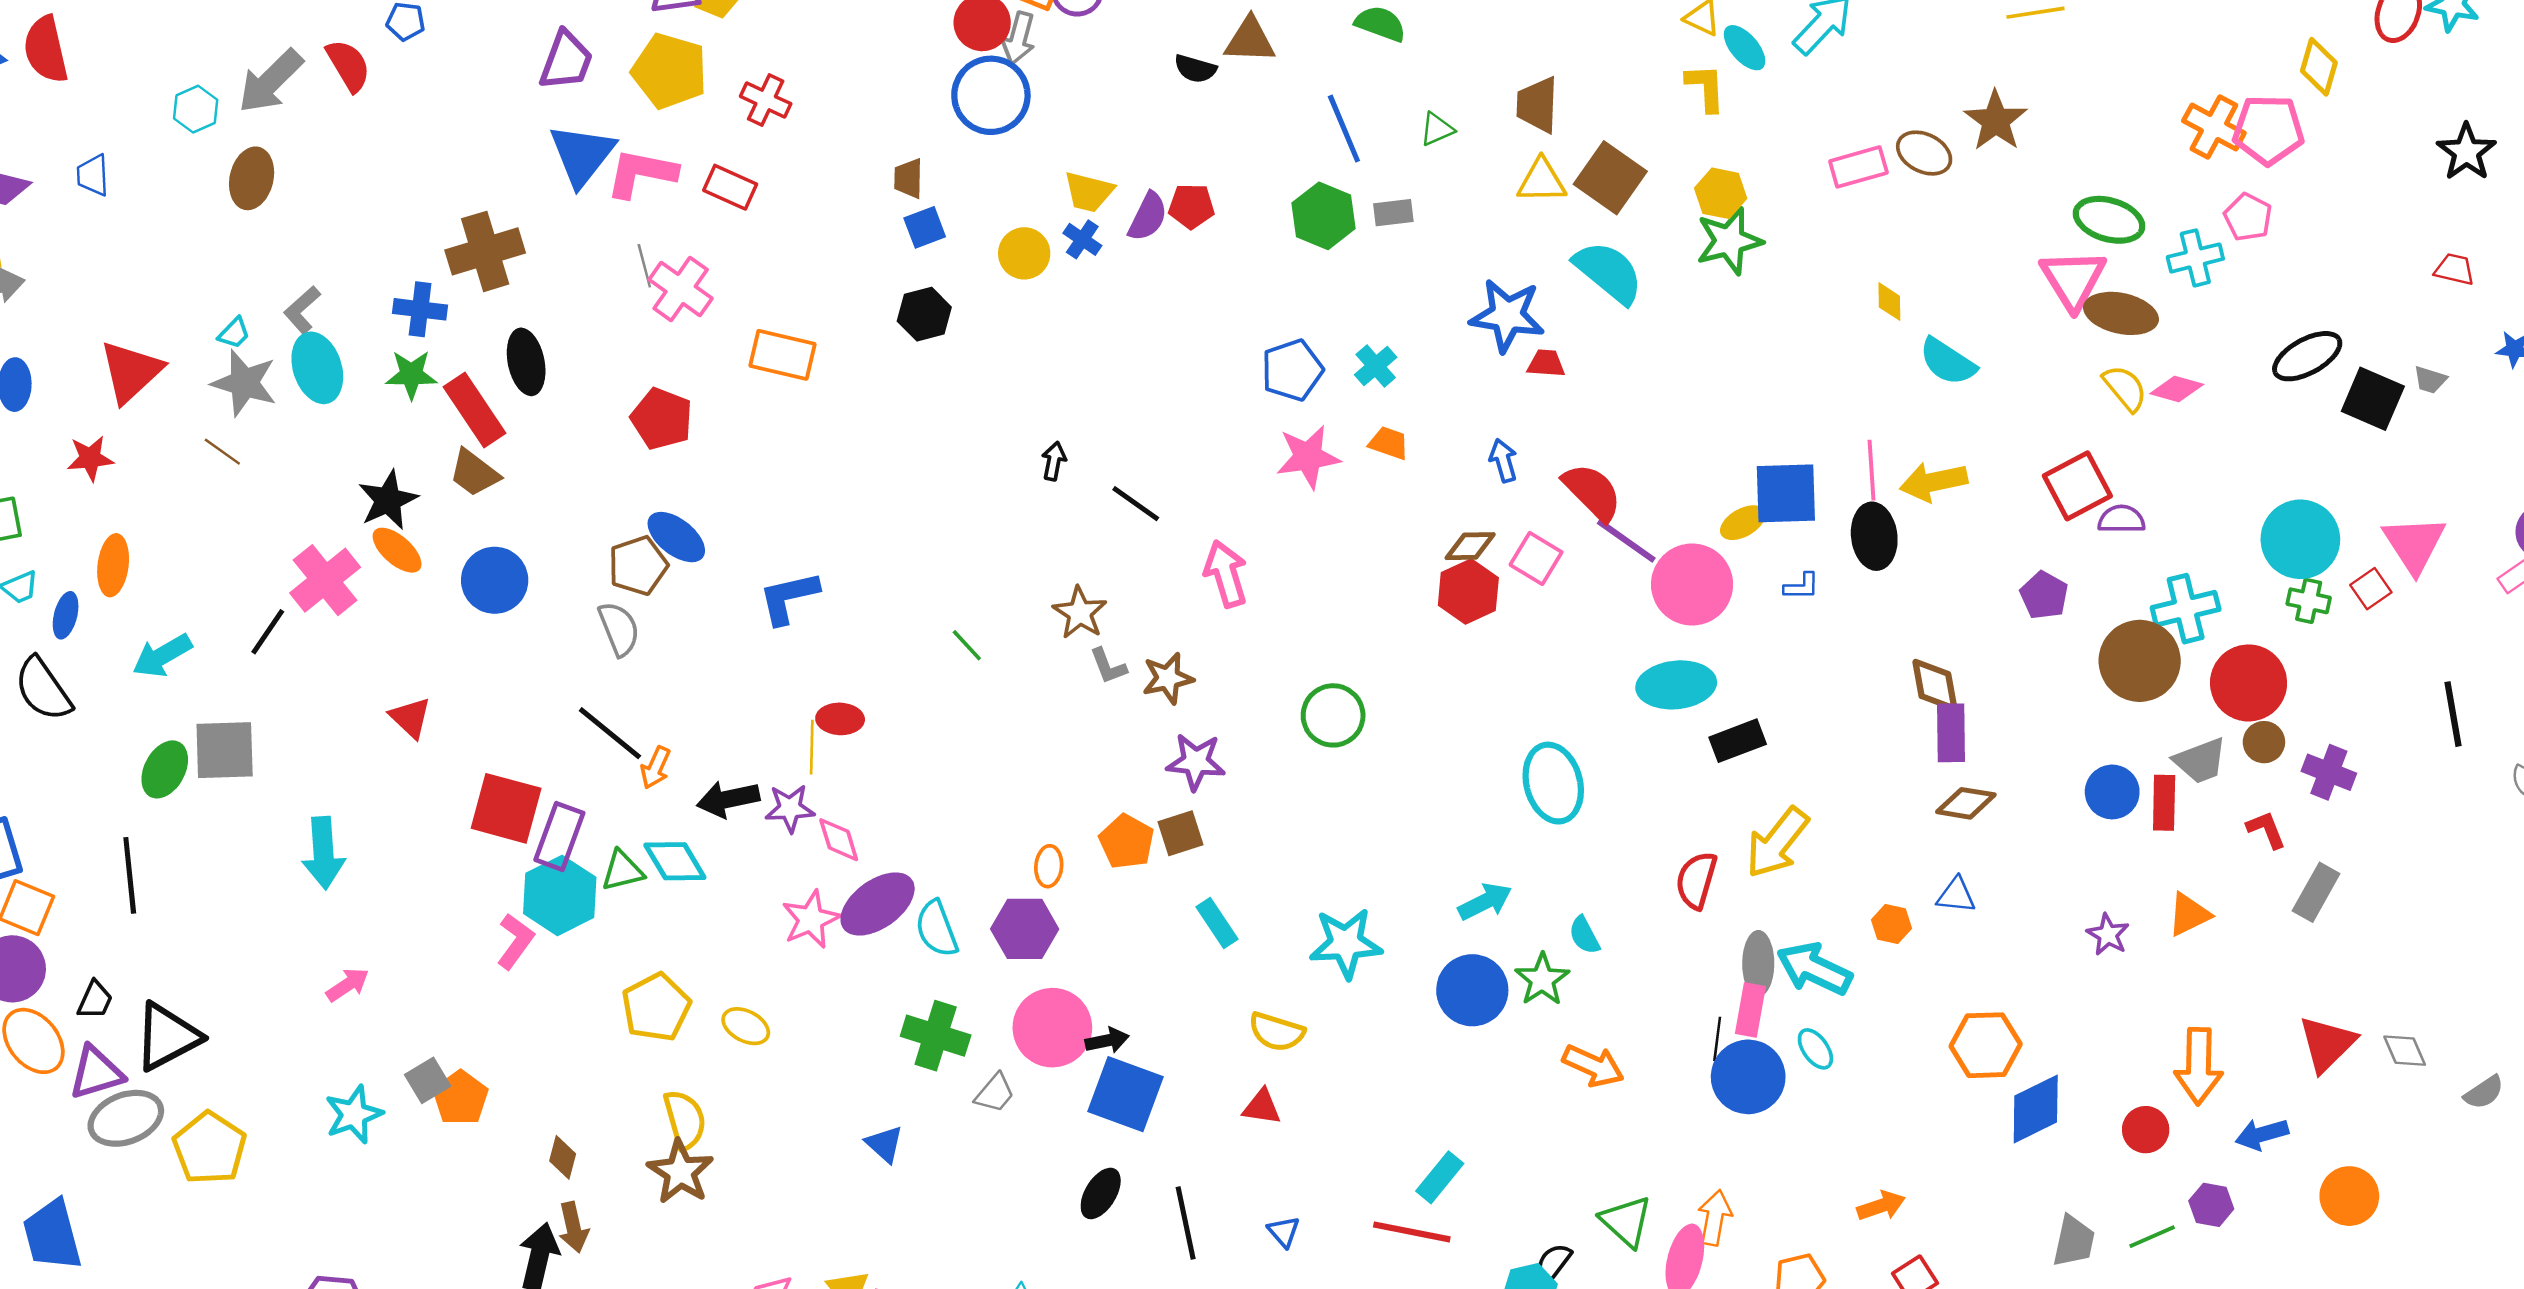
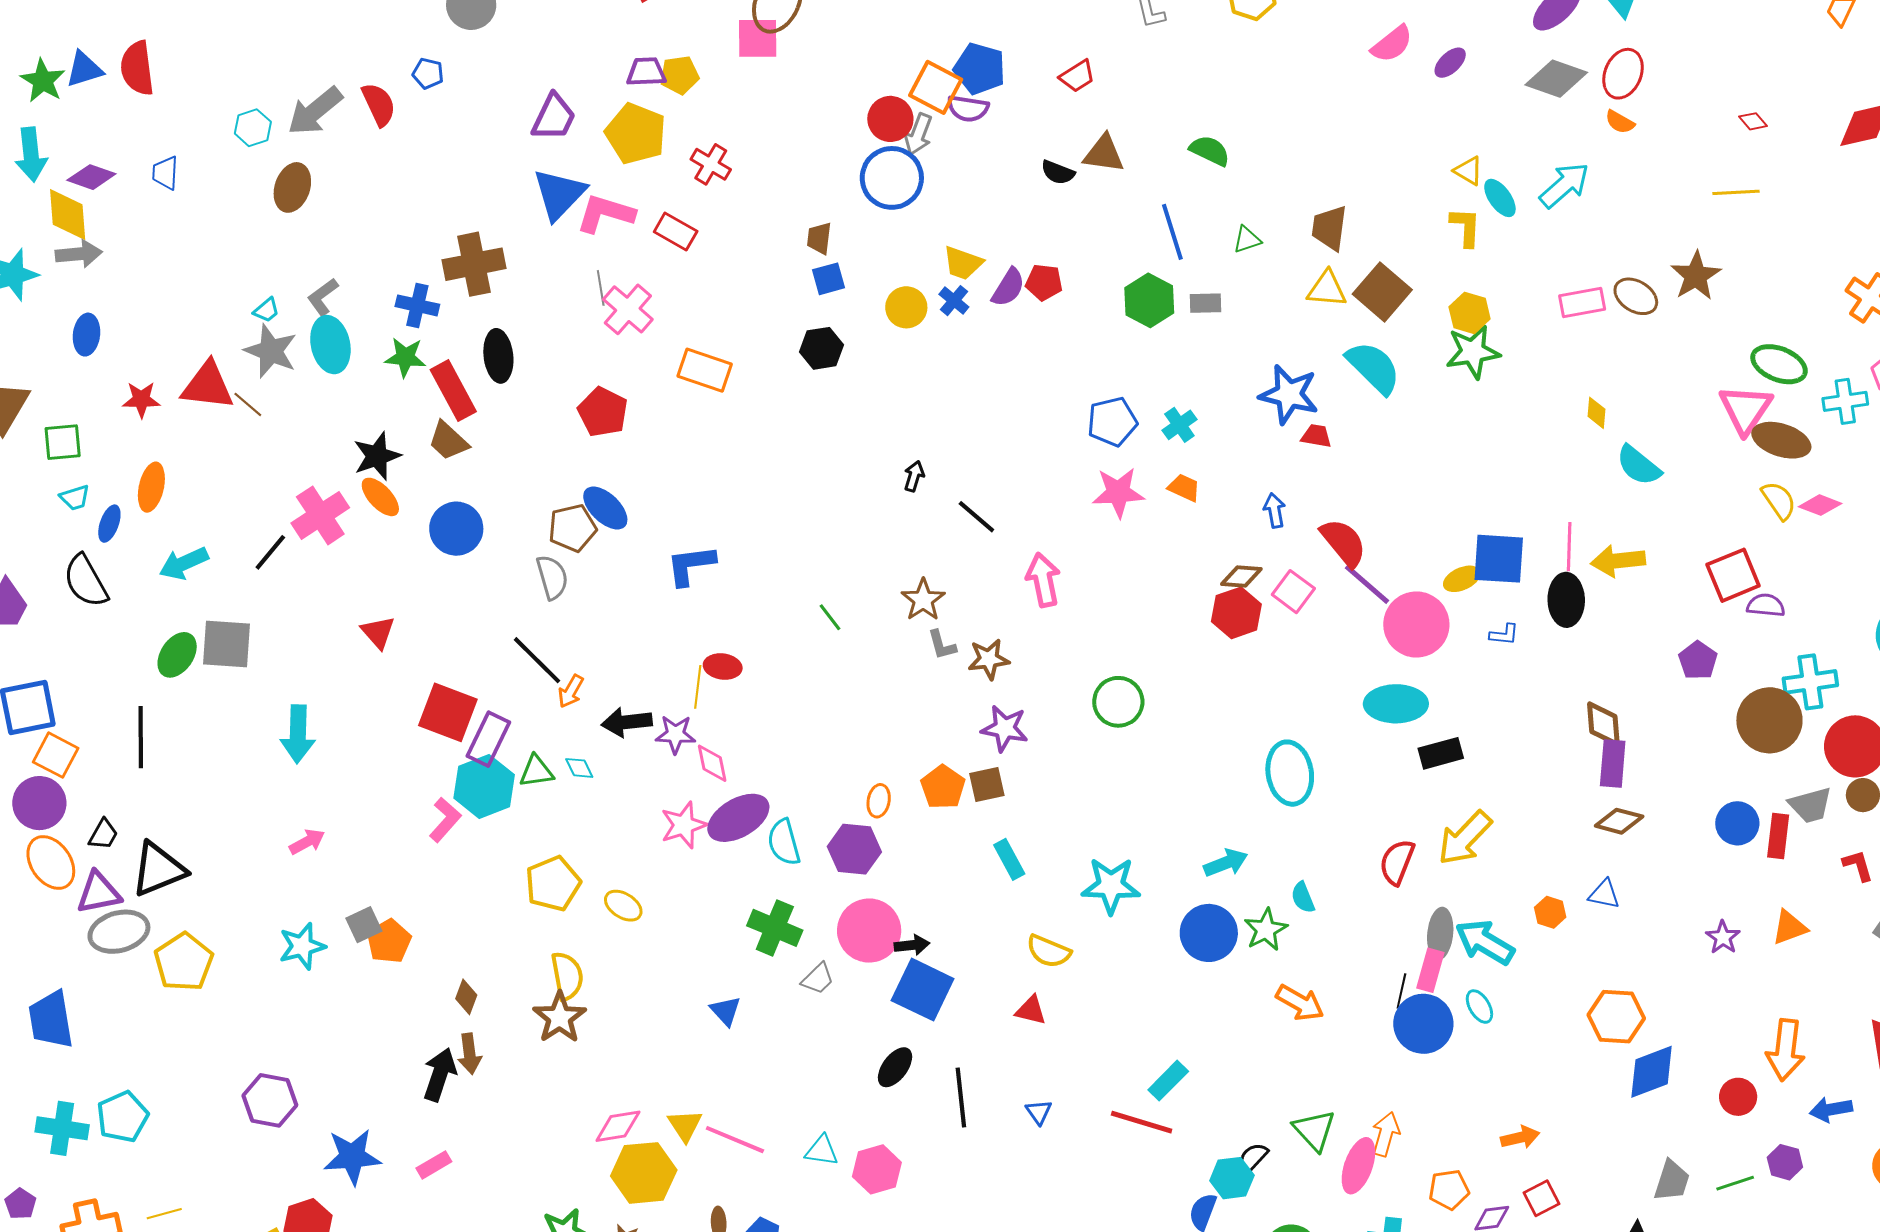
red triangle: (131, 372) -> (208, 386), moved, turned 44
cyan diamond: (675, 861) -> (579, 768), size x0.6

